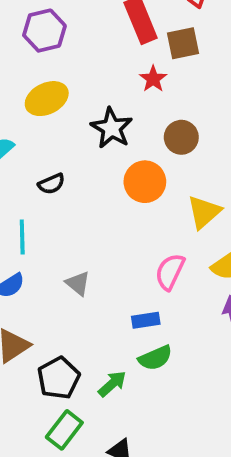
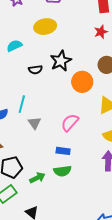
black star: (112, 128) -> (61, 61), moved
cyan line: (22, 237) -> (22, 104), moved
pink semicircle: (170, 272) -> (70, 123), moved

